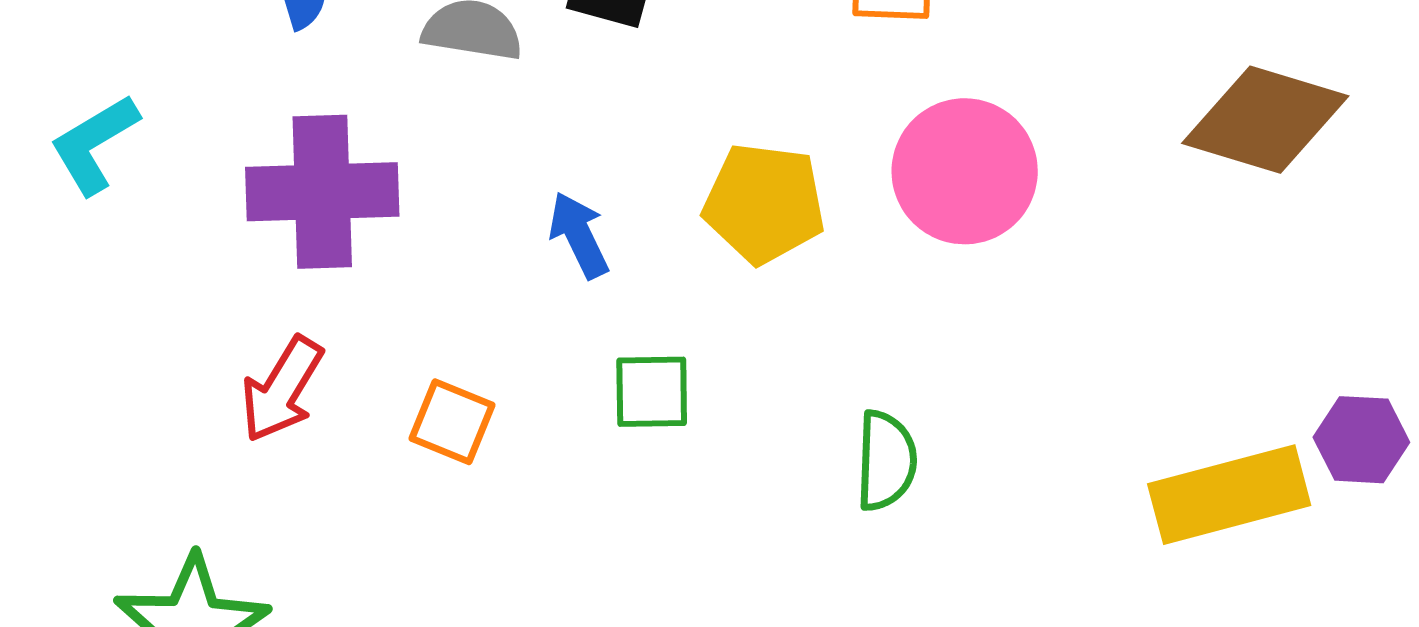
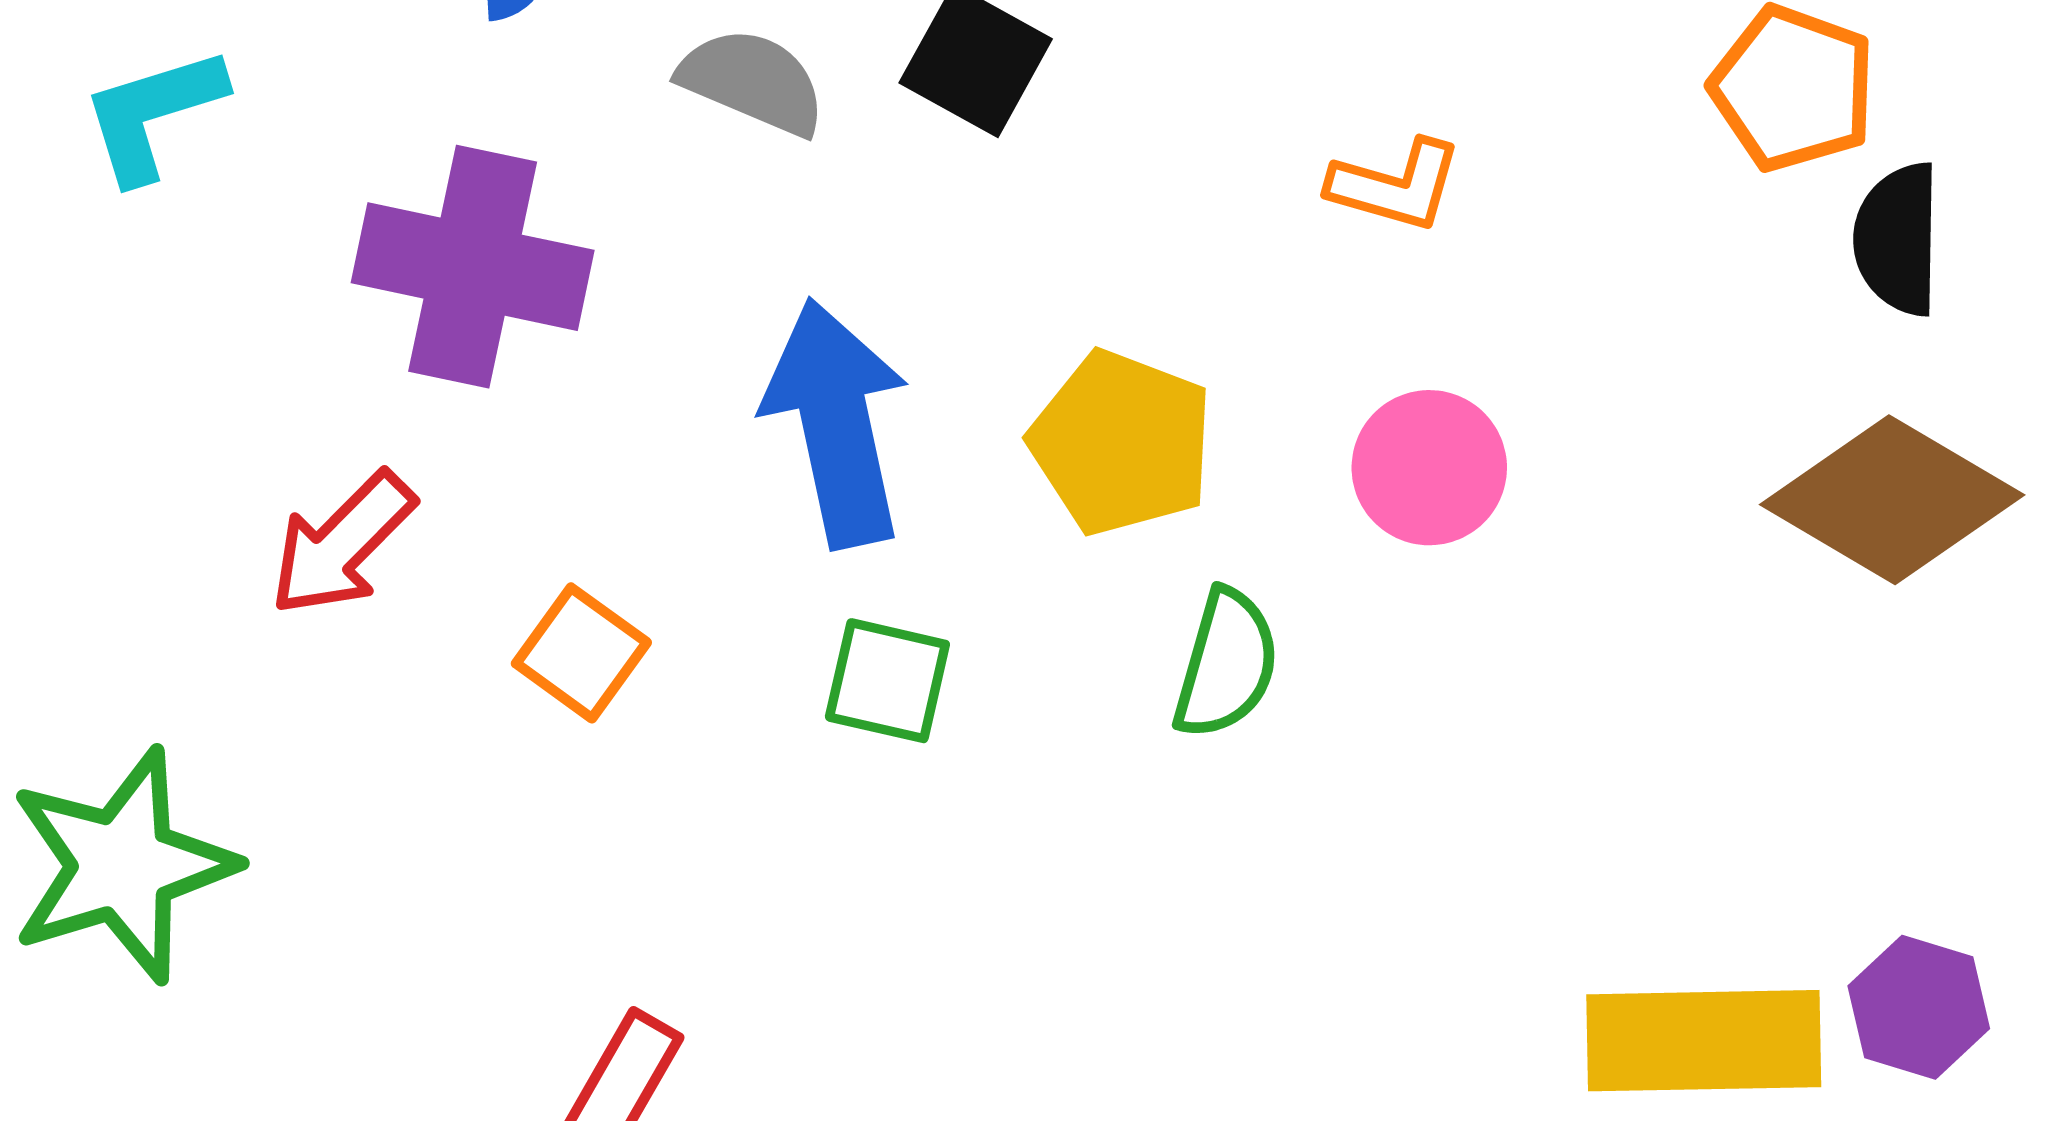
pink circle: (965, 171) -> (1429, 468), size x0.7
blue arrow: (579, 235) -> (836, 423), size x1.8
green semicircle: (886, 461) -> (1226, 664), moved

